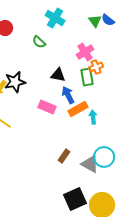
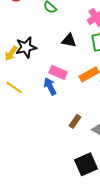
blue arrow: (68, 95) -> (50, 86), moved

